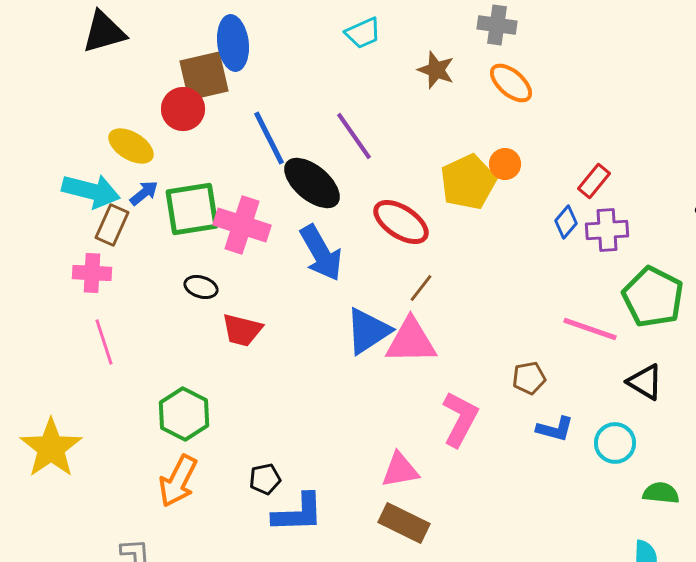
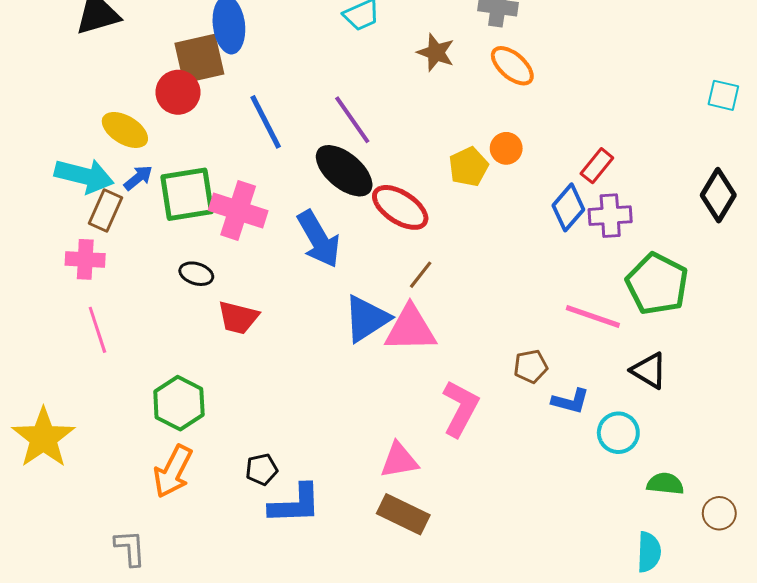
yellow pentagon: (468, 182) -> (468, 167), size x0.7
black ellipse: (312, 183) -> (344, 171), moved
blue diamond: (566, 222) -> (568, 207), size x1.4
blue L-shape: (555, 429) -> (570, 401), moved

